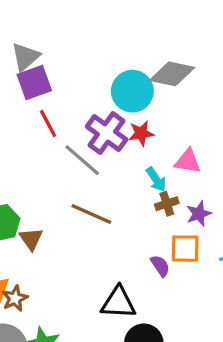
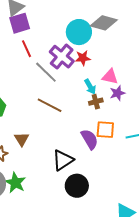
purple star: (199, 214) -> (117, 93), moved
brown triangle: (31, 239) -> (22, 139), moved
purple semicircle: (160, 266) -> (90, 139), size x1.5
black triangle: (118, 303) -> (63, 160), turned -40

